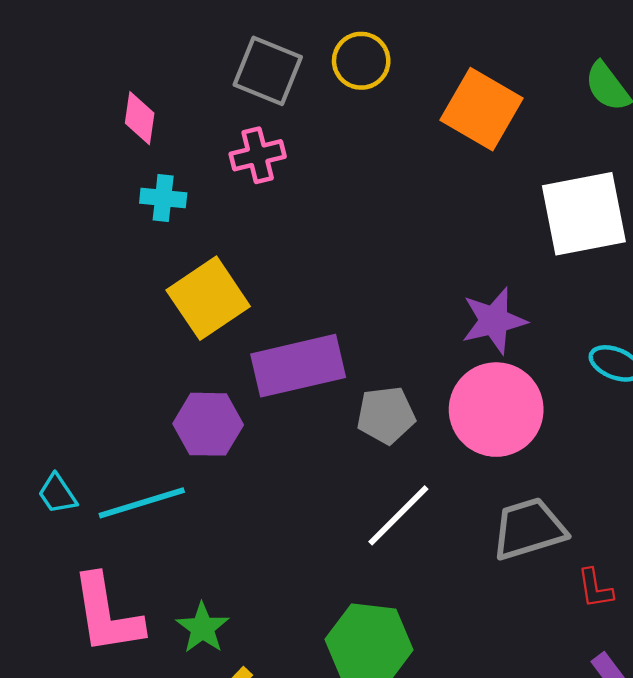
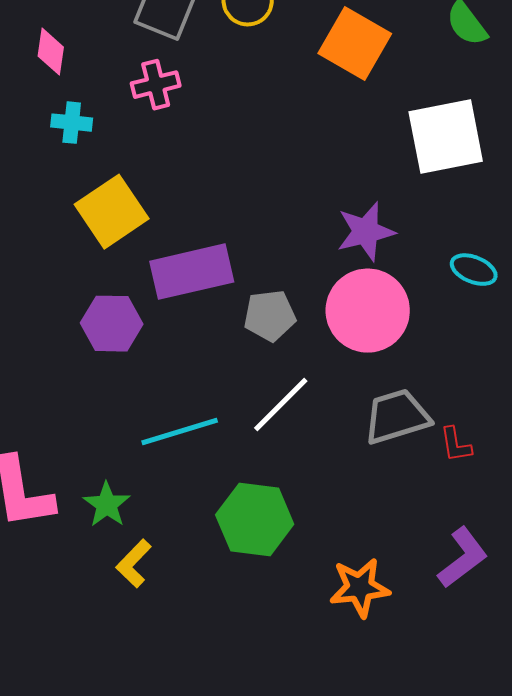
cyan line: (142, 503) -> (180, 432), moved
red L-shape: (595, 588) -> (456, 445), moved

